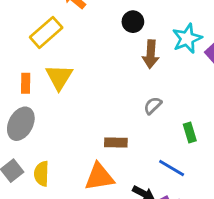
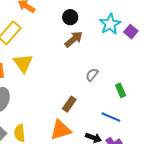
brown arrow: (151, 54) -> (74, 39), moved, turned -126
brown rectangle: (116, 142) -> (69, 104), turned -49

